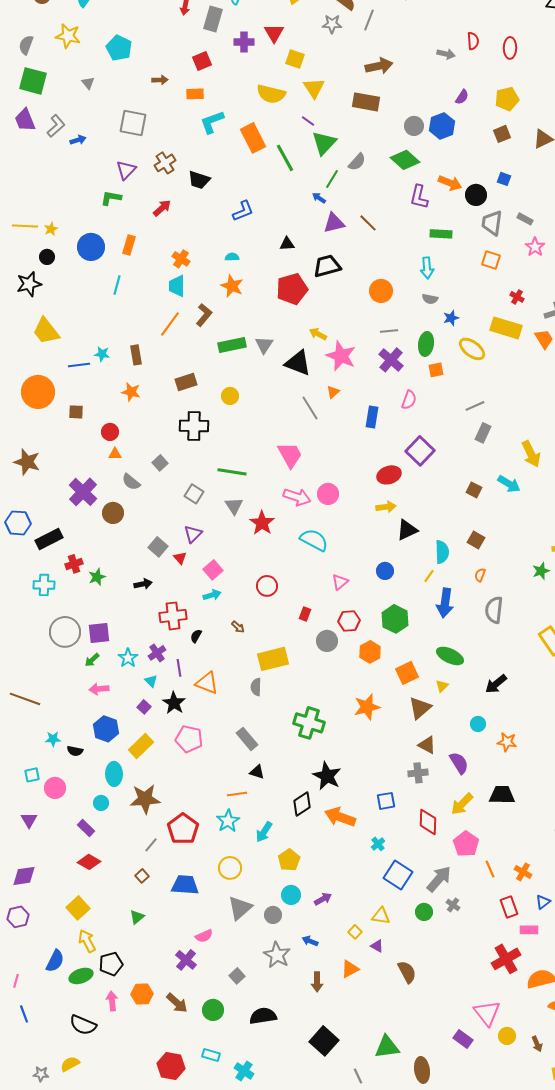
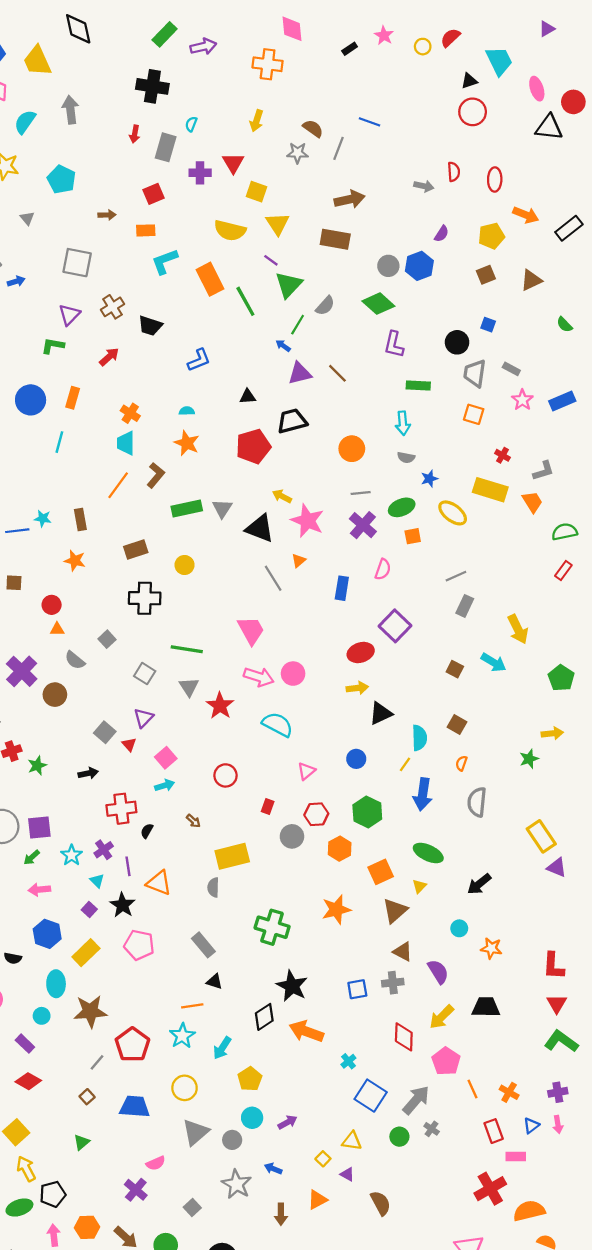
orange arrow: (450, 183) -> (526, 215), moved
green ellipse: (426, 344) -> (402, 507), turned 60
blue square: (386, 801) -> (357, 989), moved

